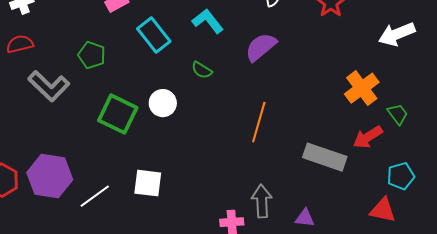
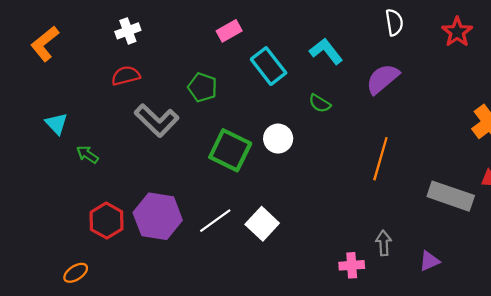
white square: (148, 183) -> (262, 224), turned 36
white line: (95, 196) -> (215, 221), moved
gray arrow: (262, 201) -> (384, 243), size x0.7
purple triangle: (305, 218) -> (429, 261), turned -30

